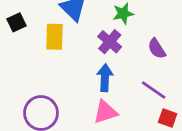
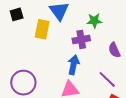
purple cross: (110, 42) -> (81, 39), turned 30

